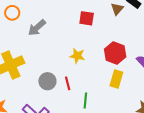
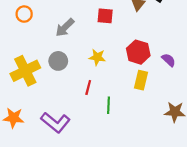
gray arrow: (37, 28) -> (65, 28), moved
gray circle: (47, 81) -> (58, 61), moved
red line: (68, 83) -> (88, 88), turned 32

